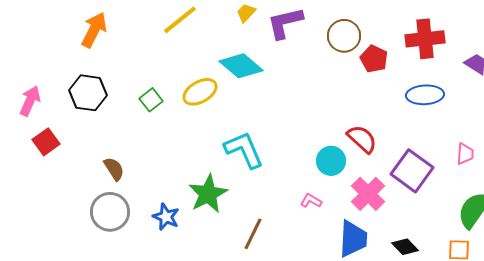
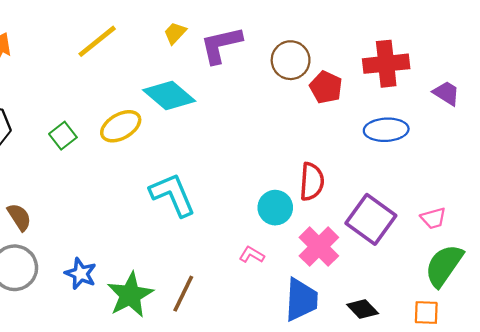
red semicircle: (362, 139) -> (312, 182), turned 52
pink trapezoid: (465, 154) -> (433, 218), moved, turned 70
green star: (208, 194) -> (130, 295), moved

